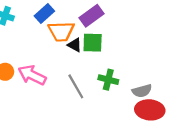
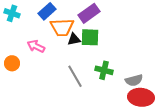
black triangle: (75, 45) -> (74, 39), turned -40
pink arrow: (32, 75) -> (36, 46), moved, size x0.7

